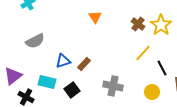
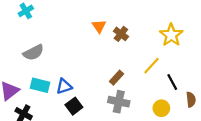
brown cross: (138, 24) -> (121, 34), moved
blue triangle: (63, 61) -> (64, 86), moved
brown rectangle: (84, 64) -> (117, 78), moved
cyan rectangle: (47, 82) -> (40, 85), moved

